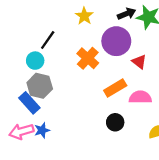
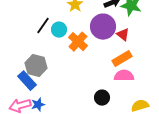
cyan circle: (35, 61) -> (59, 30), moved
red triangle: (139, 62) -> (123, 35), moved
orange rectangle: (115, 88) -> (122, 59), moved

